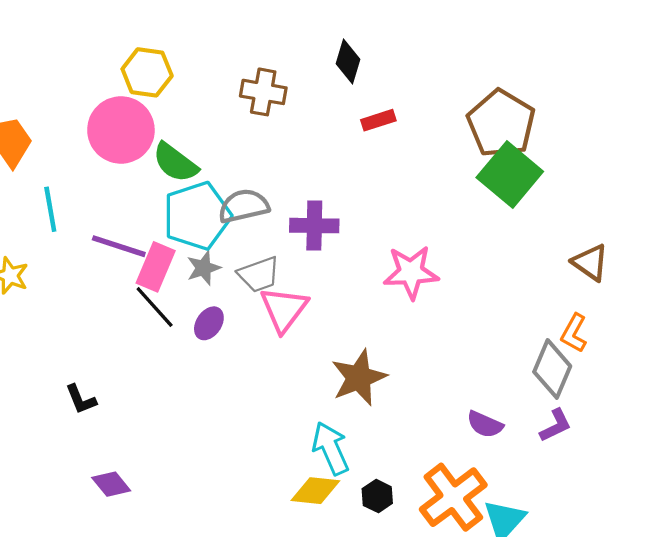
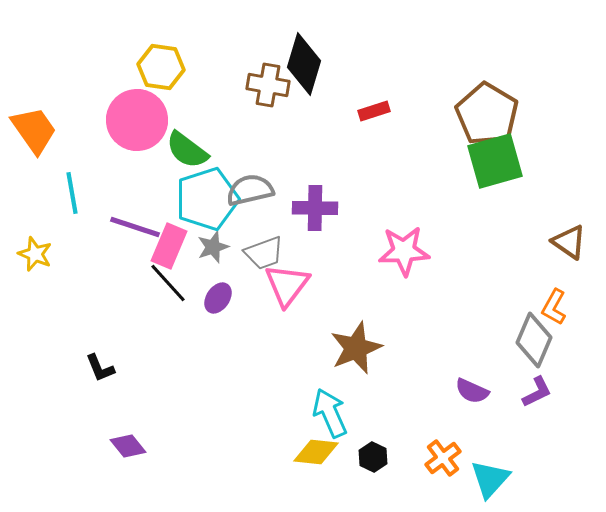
black diamond: (348, 62) -> (304, 64), moved, size x1.5
green square: (510, 175) -> (495, 161), turned 34
orange cross: (453, 497) -> (443, 458), size x0.6

